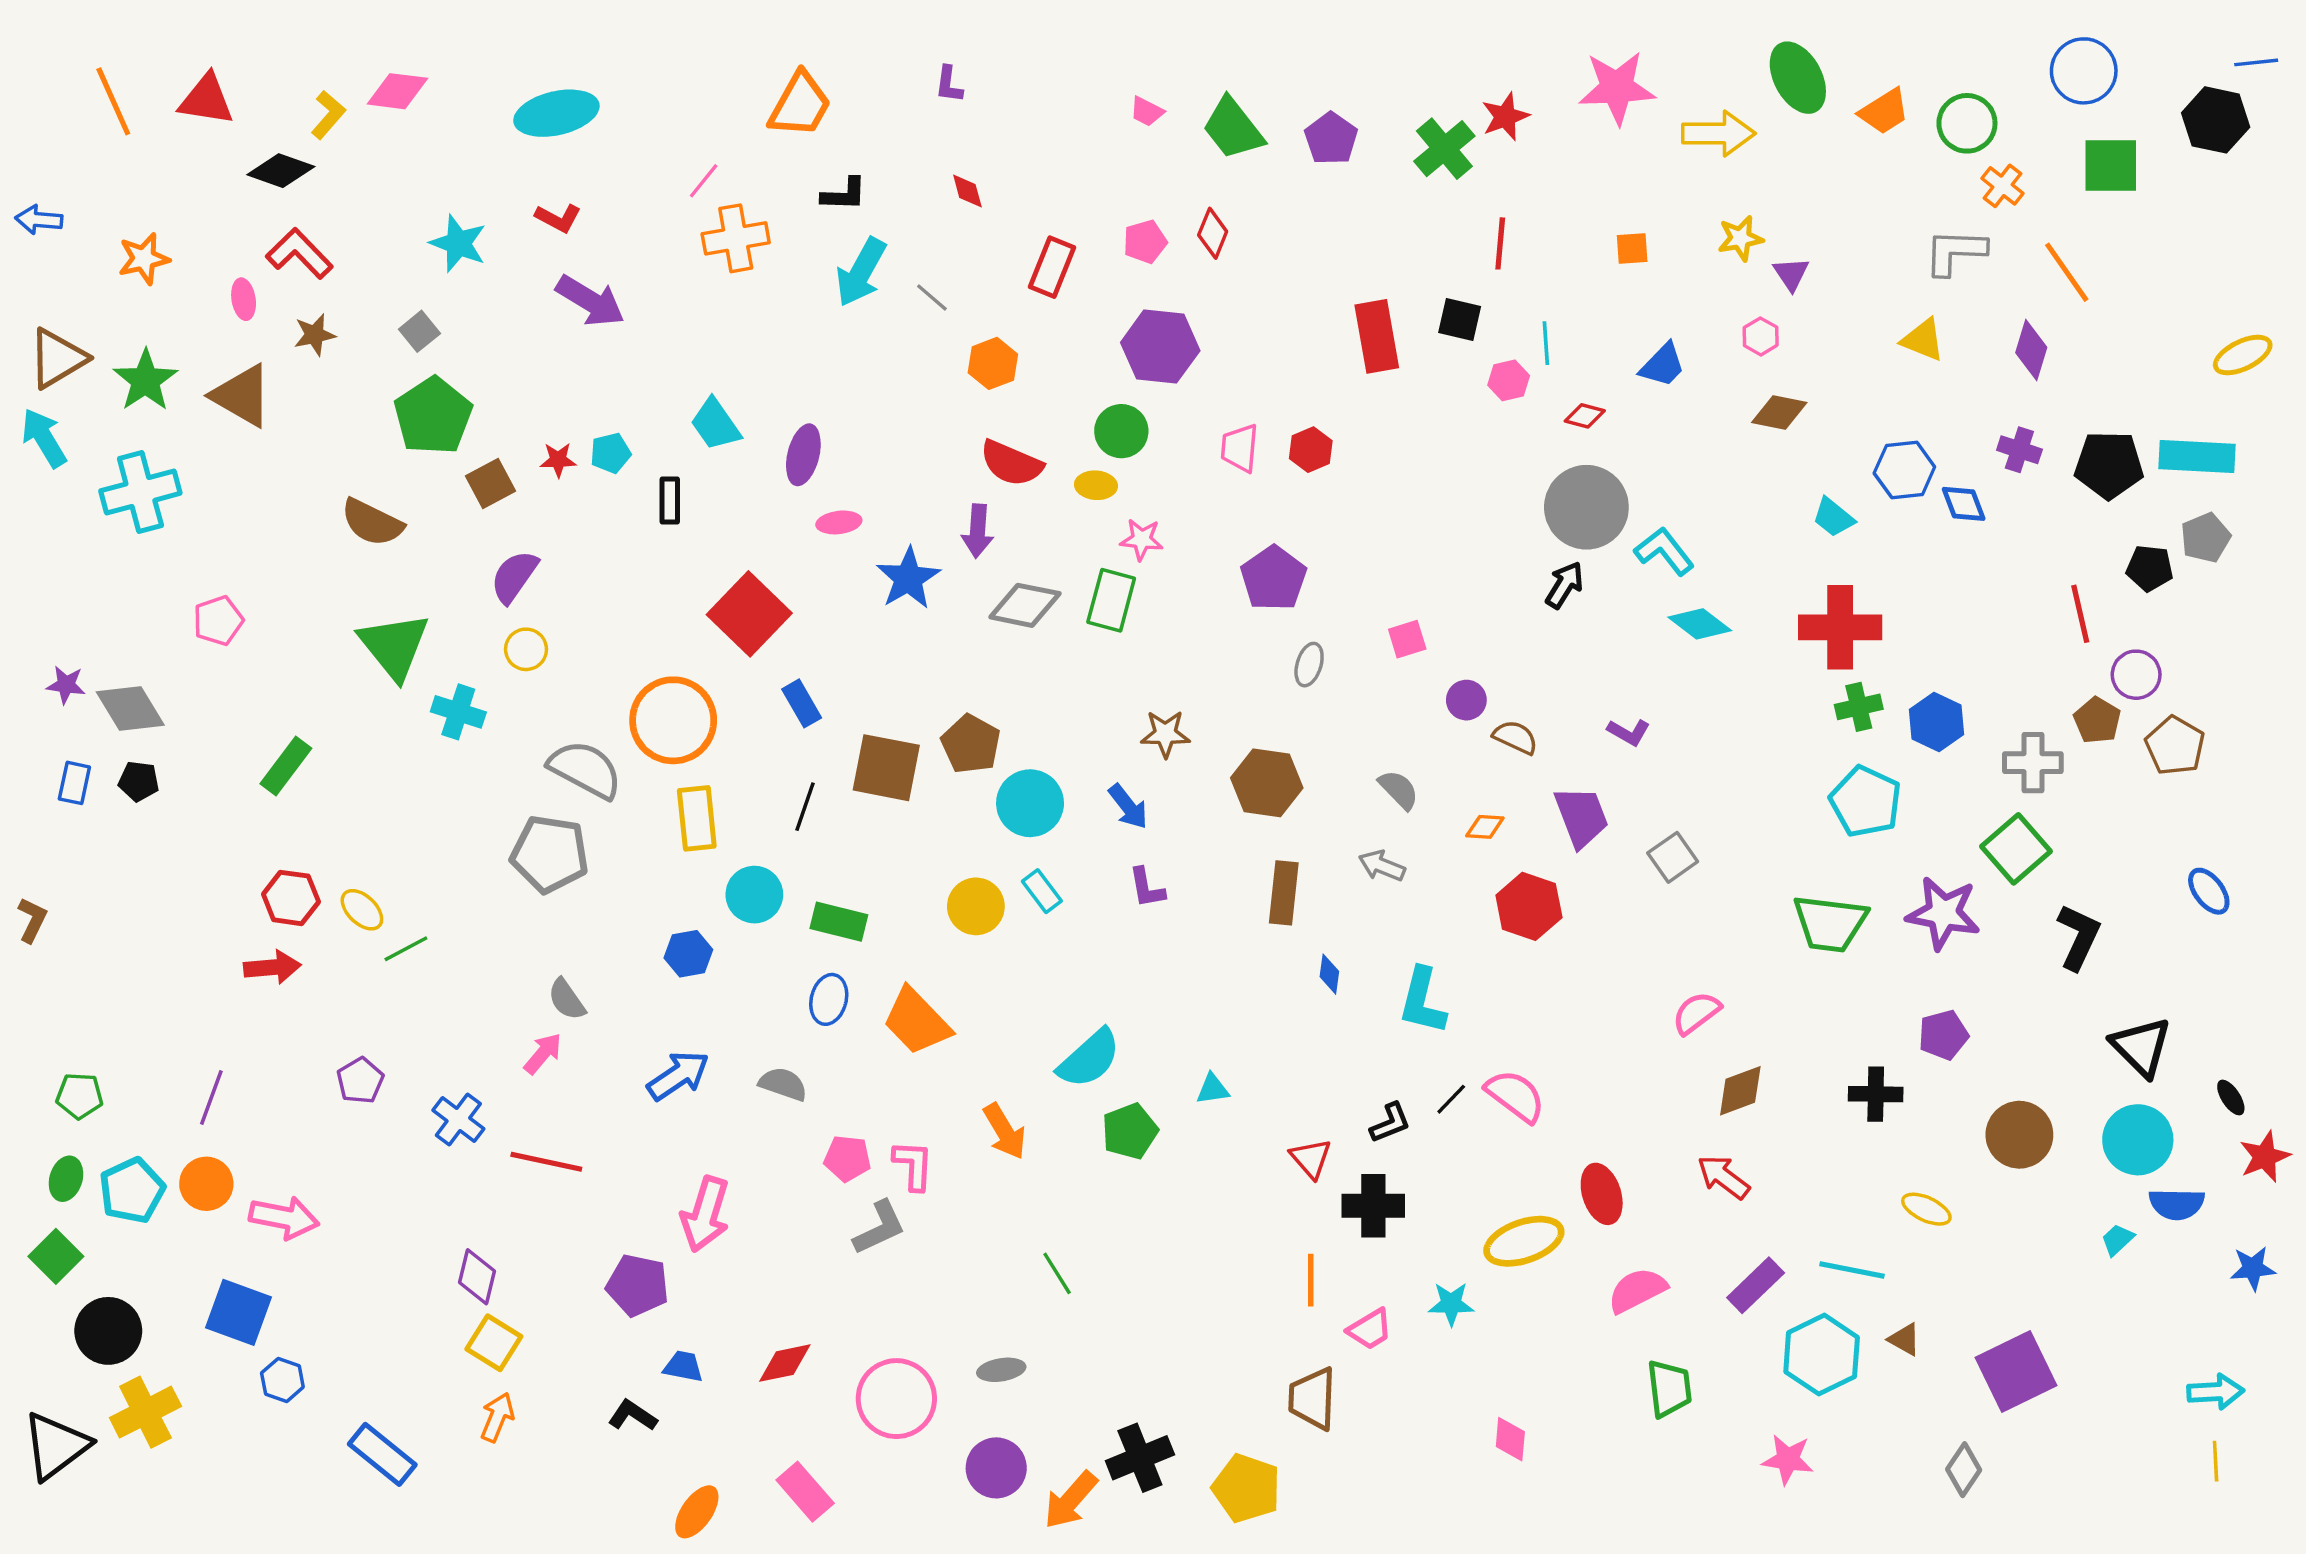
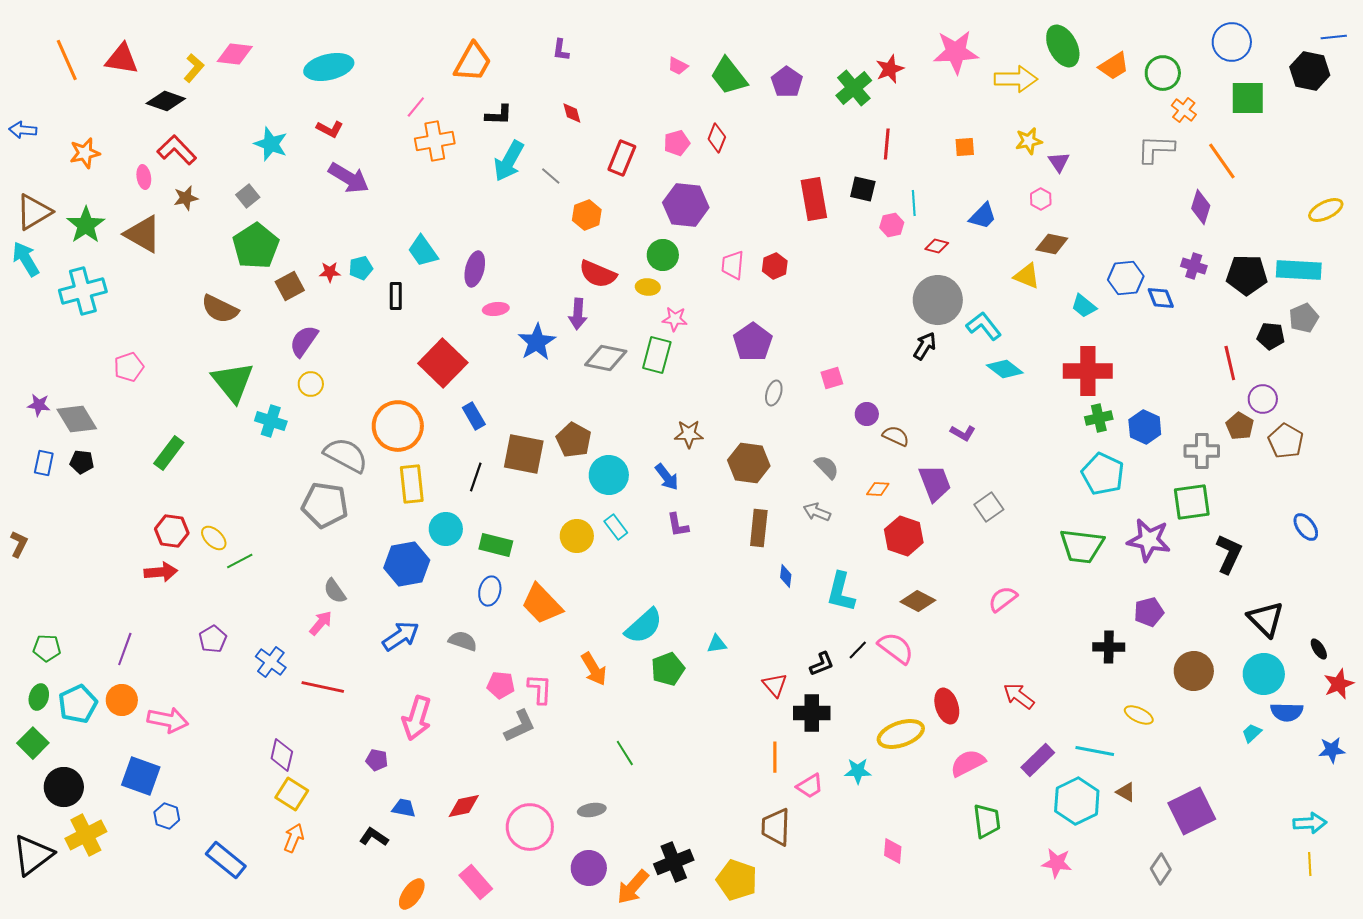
yellow triangle: (1923, 340) -> (1027, 276), moved
green square: (2016, 849) -> (1192, 502), turned 33
blue hexagon: (688, 954) -> (407, 564), size x1.6
brown diamond: (1740, 1091) -> (918, 601), moved, turned 48
purple pentagon: (638, 1285) -> (377, 760), size x0.6

